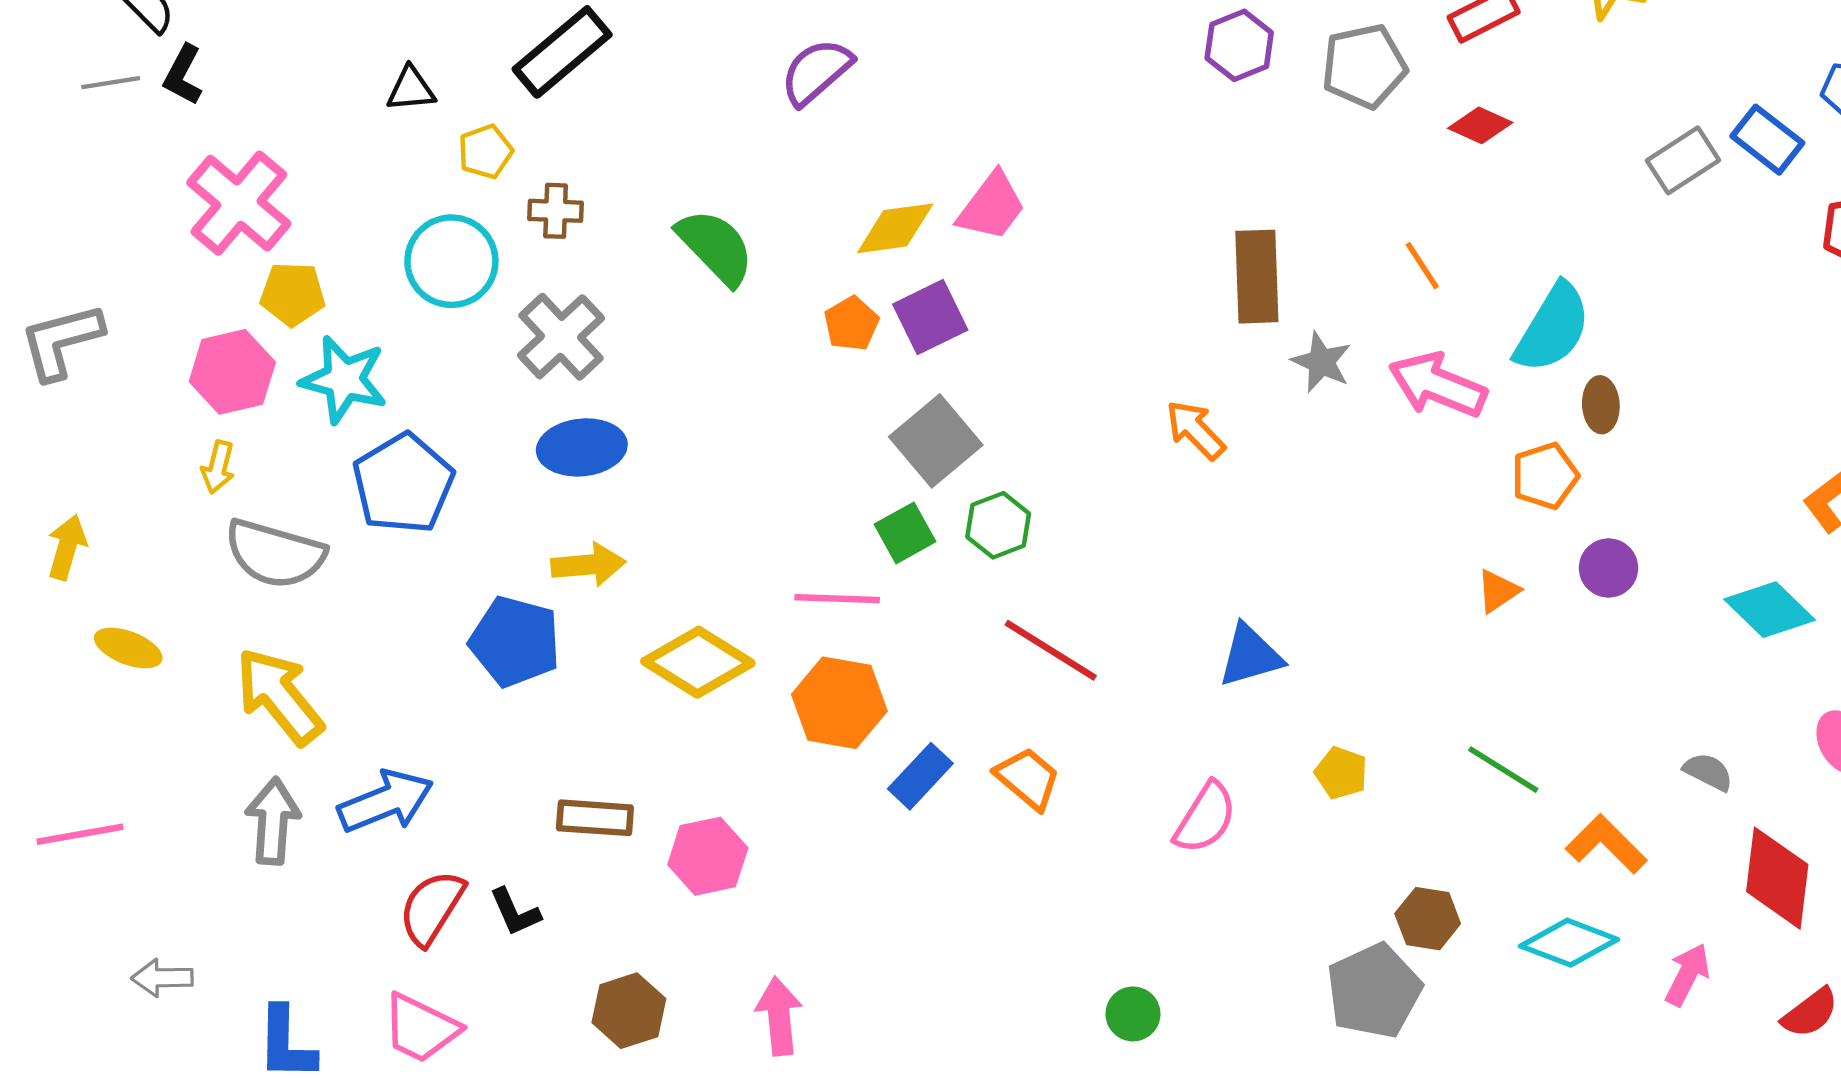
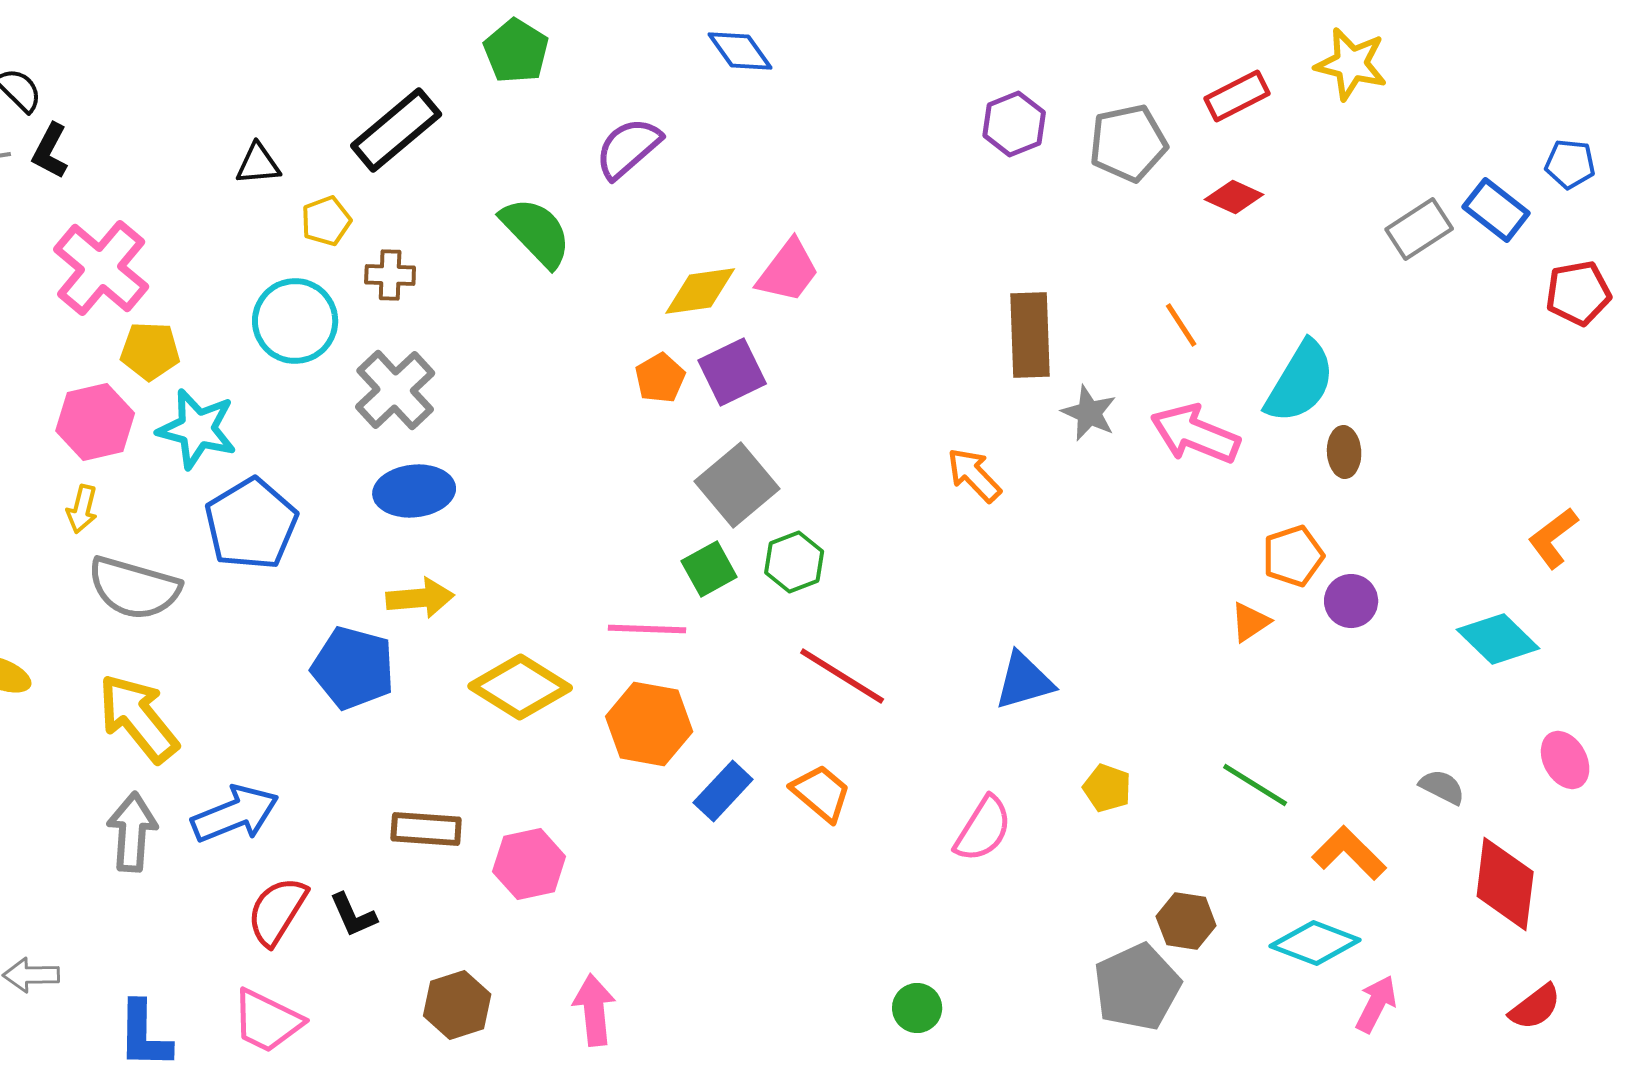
green semicircle: (715, 247) -> (536, 232), moved
orange pentagon: (1545, 476) -> (1293, 556), moved
pink arrow: (1687, 974) -> (1376, 1004), moved

